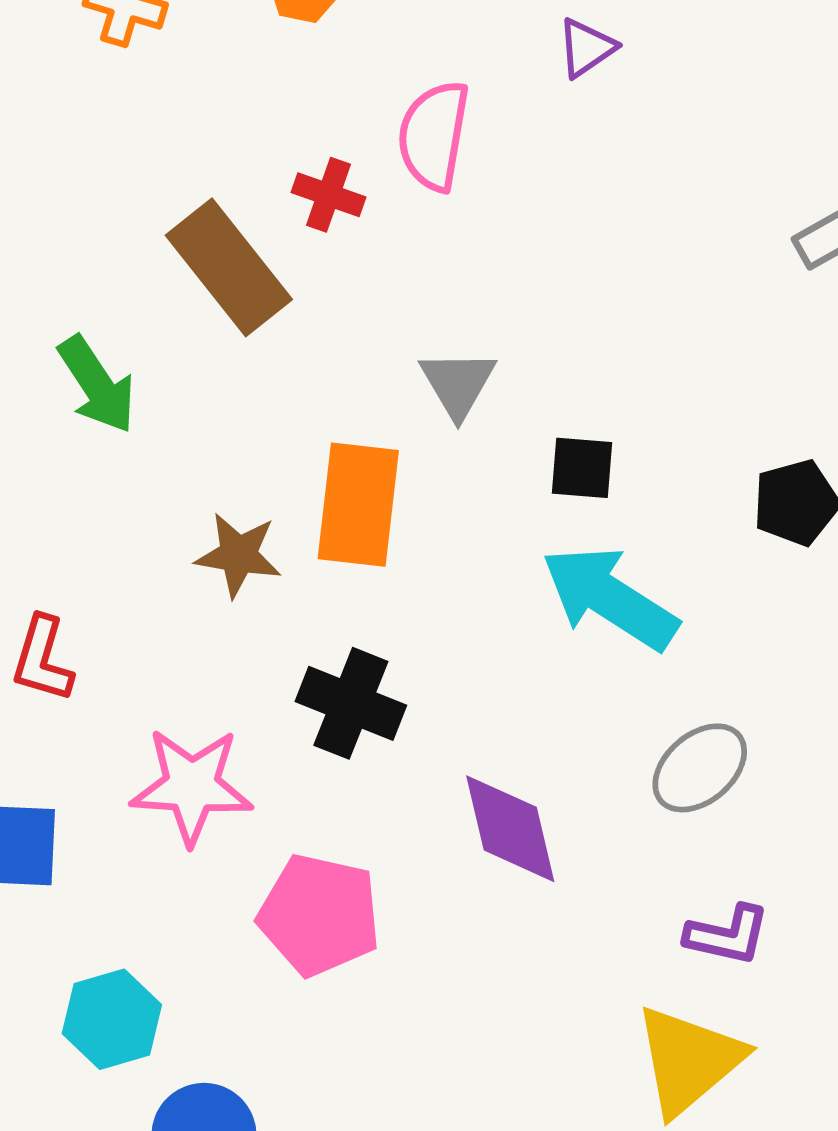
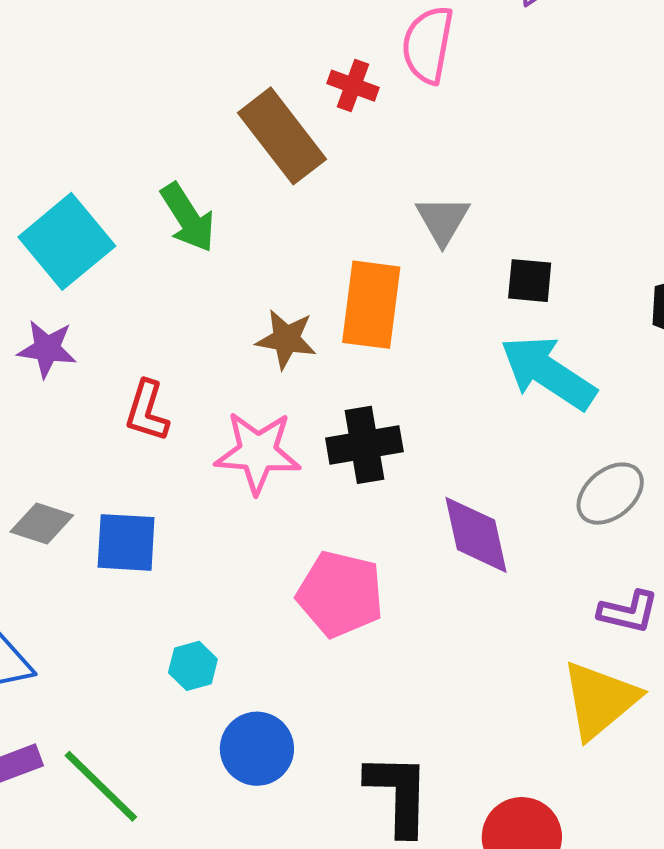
black cross: (351, 703) -> (364, 445), turned -32
pink star: (192, 786) -> (258, 452), moved
cyan hexagon: (112, 1019) -> (193, 666), size x0.7

